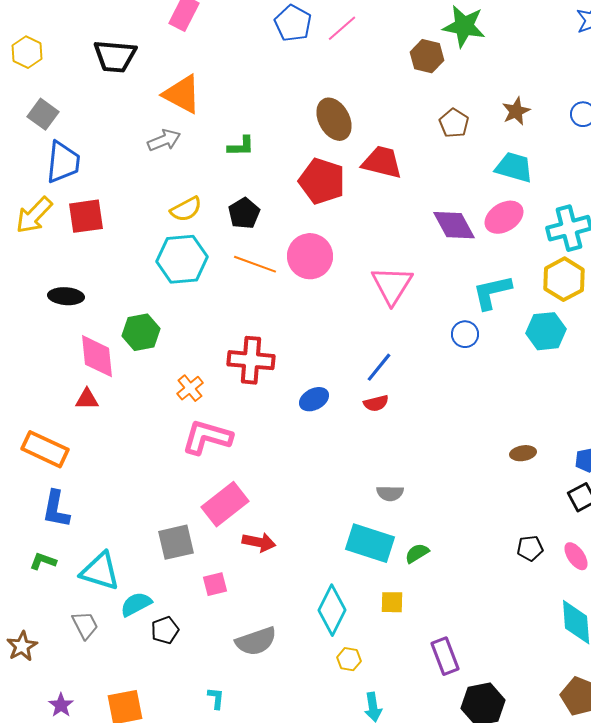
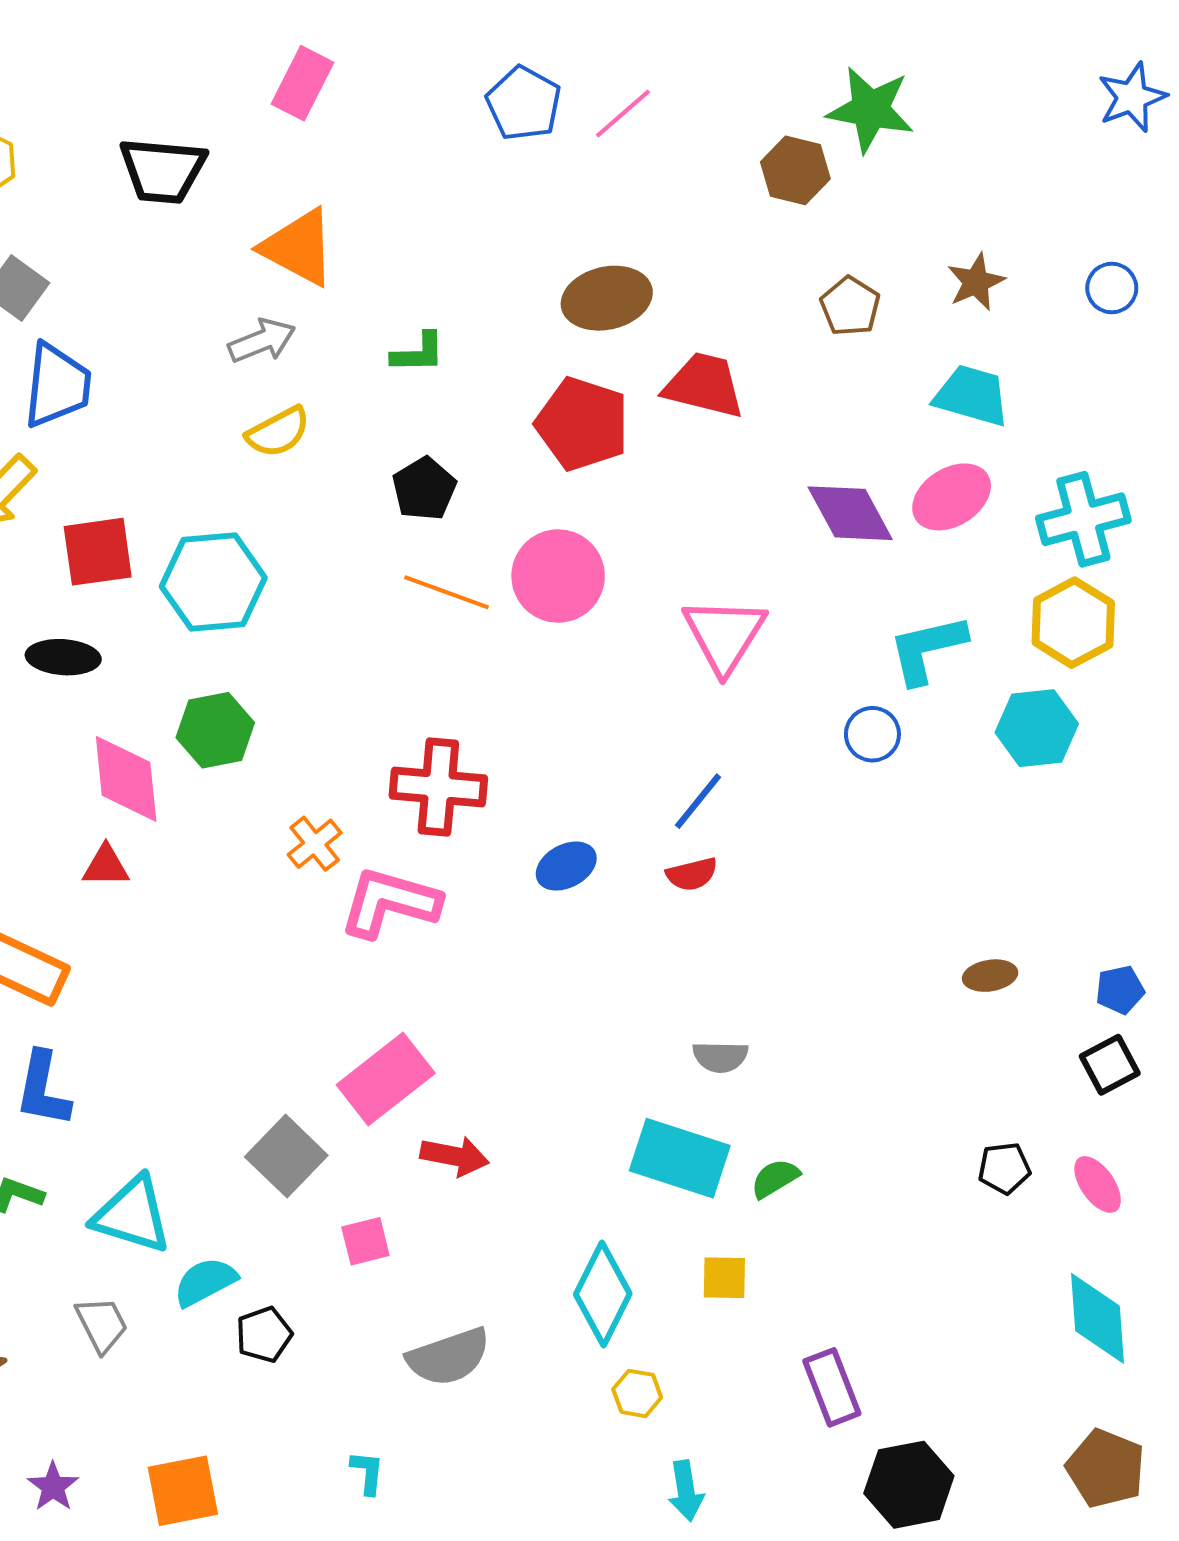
brown ellipse: (334, 119) -> (607, 298), turned -75
yellow semicircle: (186, 209) -> (278, 432), moved
red square: (86, 216) -> (98, 552), moved
cyan hexagon: (182, 259) -> (213, 582), moved
pink L-shape: (207, 437) -> (390, 903), moved
gray square: (176, 542) -> (286, 1156), turned -33

